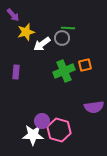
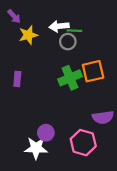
white arrow: (42, 44) -> (59, 26), moved, turned 30
orange square: (85, 65) -> (93, 71), size x1.5
pink hexagon: (59, 130) -> (83, 143), moved

